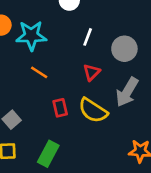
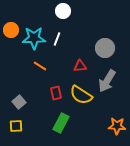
white line: (88, 37) -> (57, 39), moved
red triangle: (92, 72) -> (80, 66), turned 40
green rectangle: (48, 154) -> (61, 123), moved

